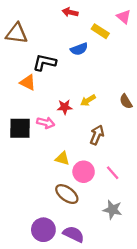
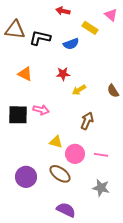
black L-shape: (45, 62) -> (40, 38), moved
red star: (65, 107) -> (63, 74), moved
pink line: (113, 173) -> (101, 155), turned -40
purple circle: (43, 230) -> (26, 177), moved

